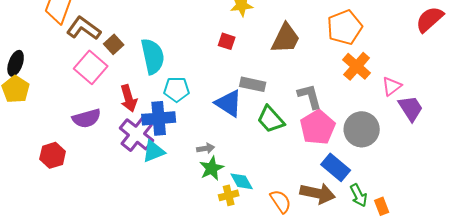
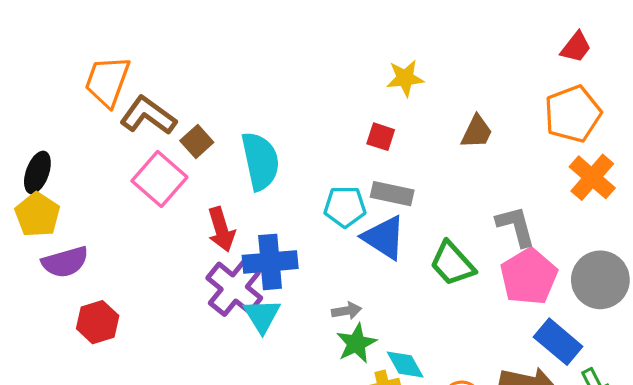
brown trapezoid: (286, 38) -> (477, 132), size x0.7
gray rectangle: (253, 84) -> (392, 194), moved
cyan pentagon: (177, 89) -> (345, 207), moved
purple semicircle: (87, 118) -> (65, 262), moved
cyan triangle: (154, 151) -> (262, 316), turned -40

